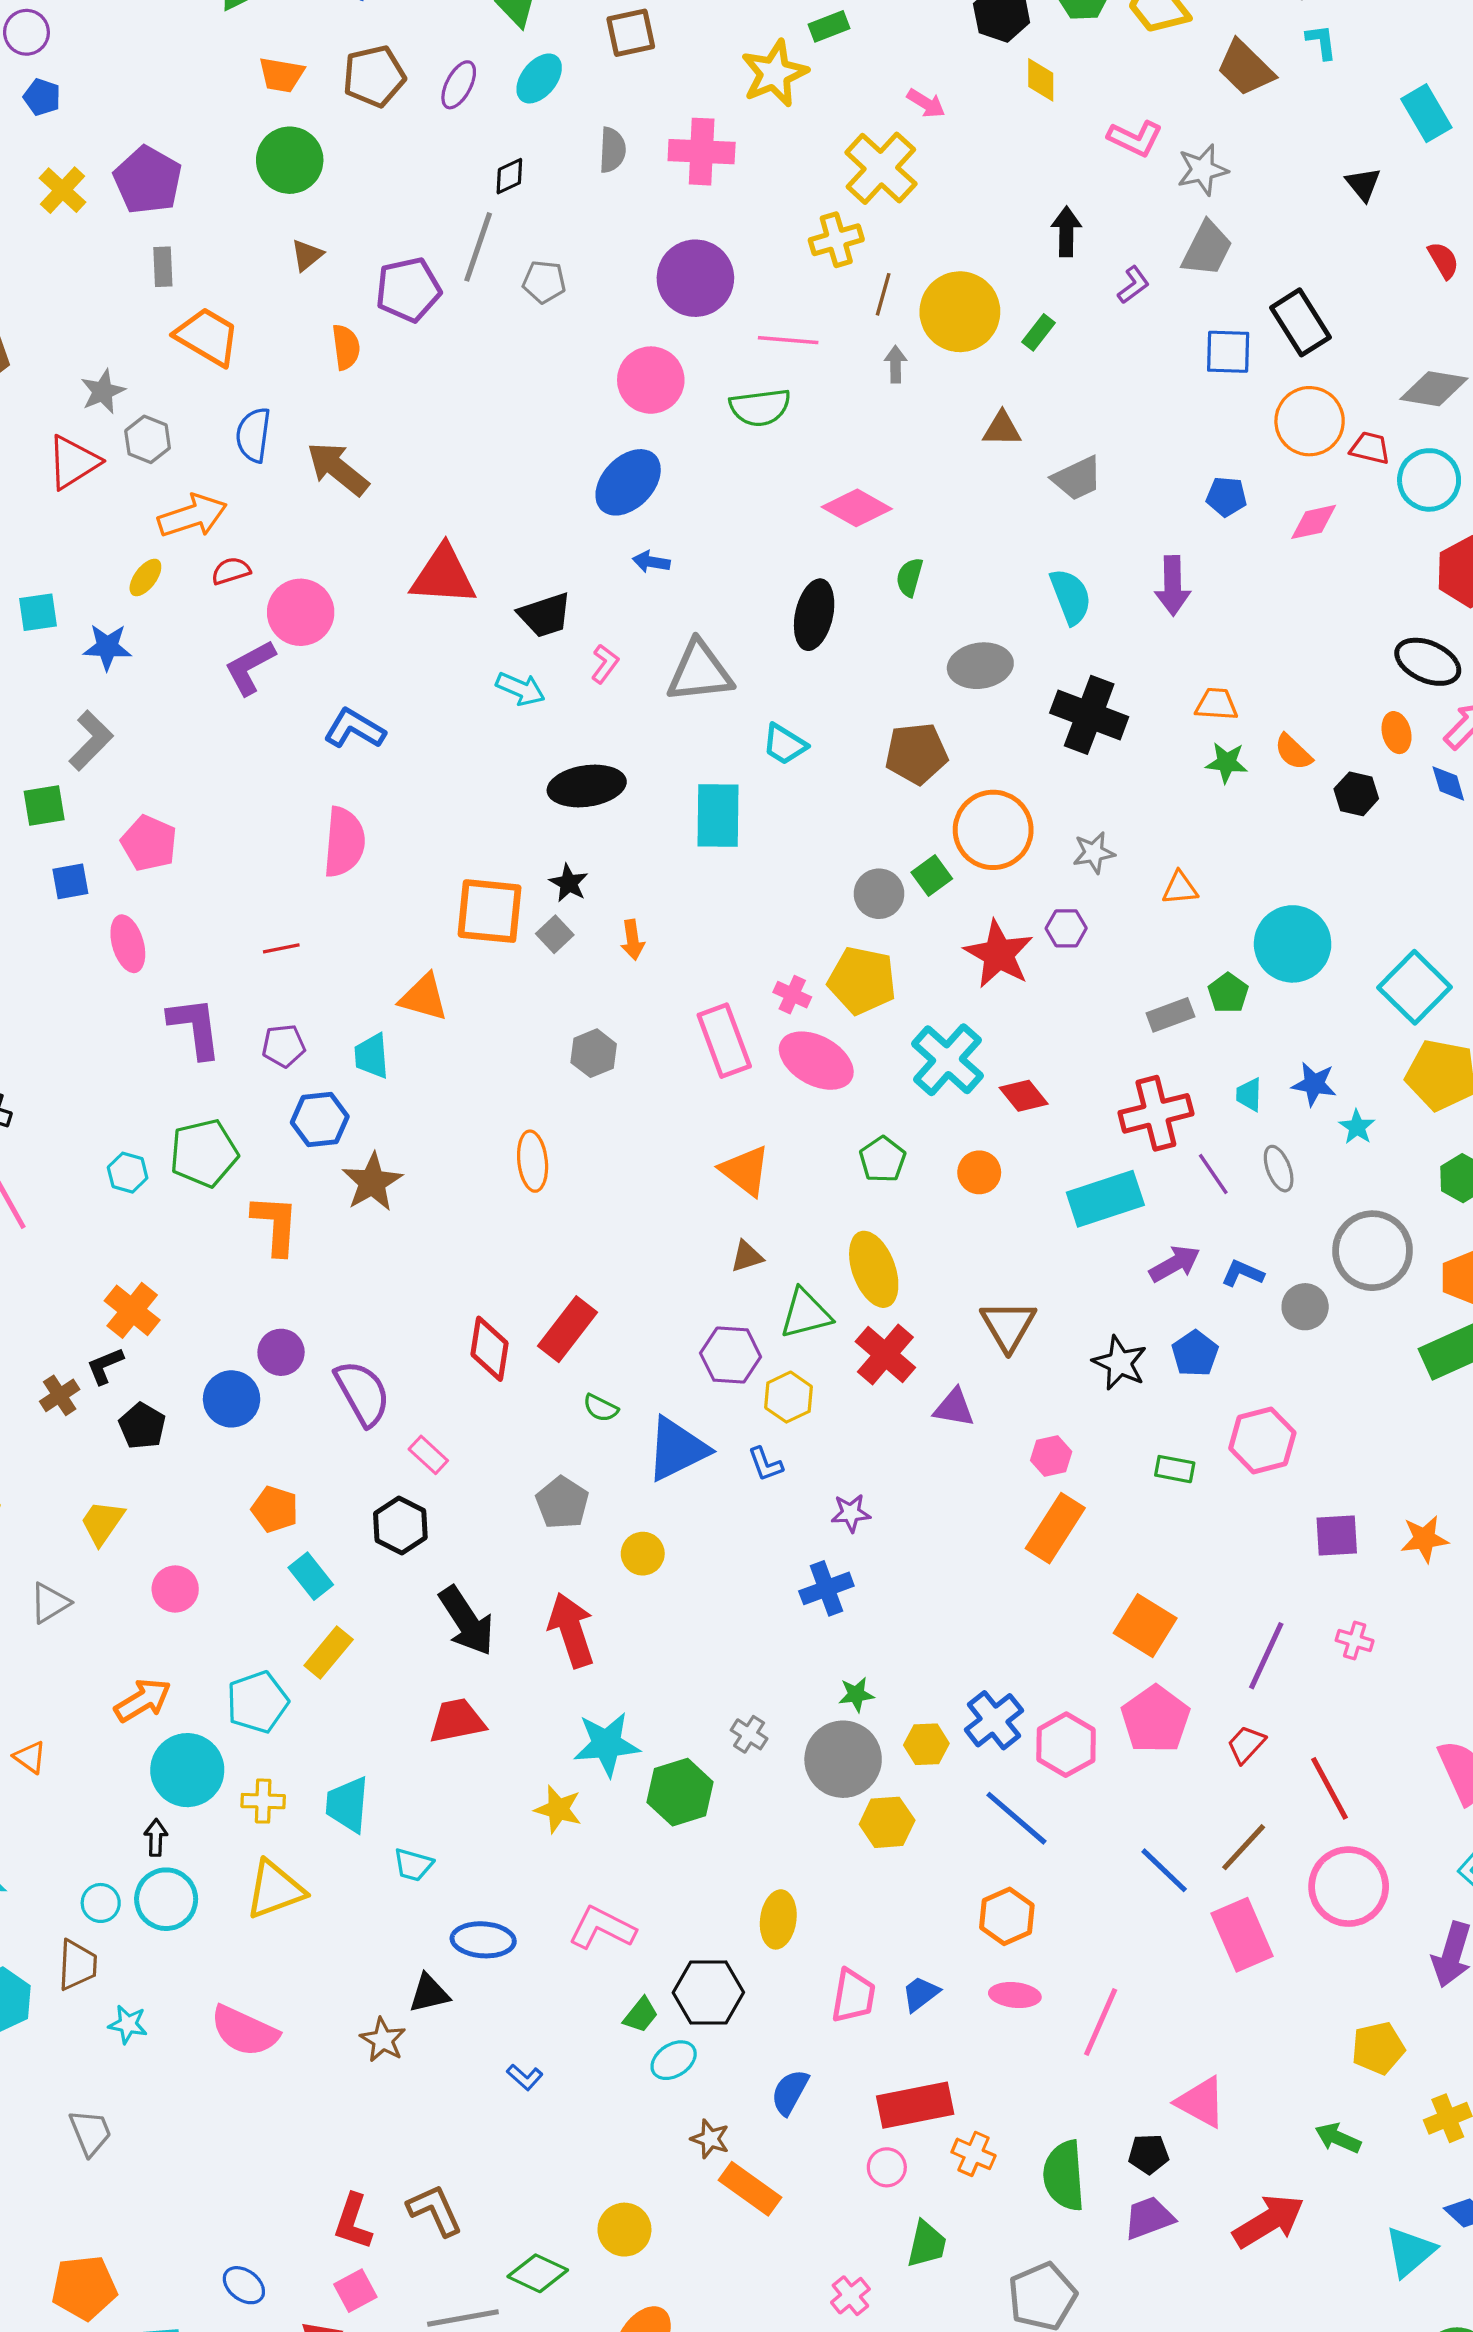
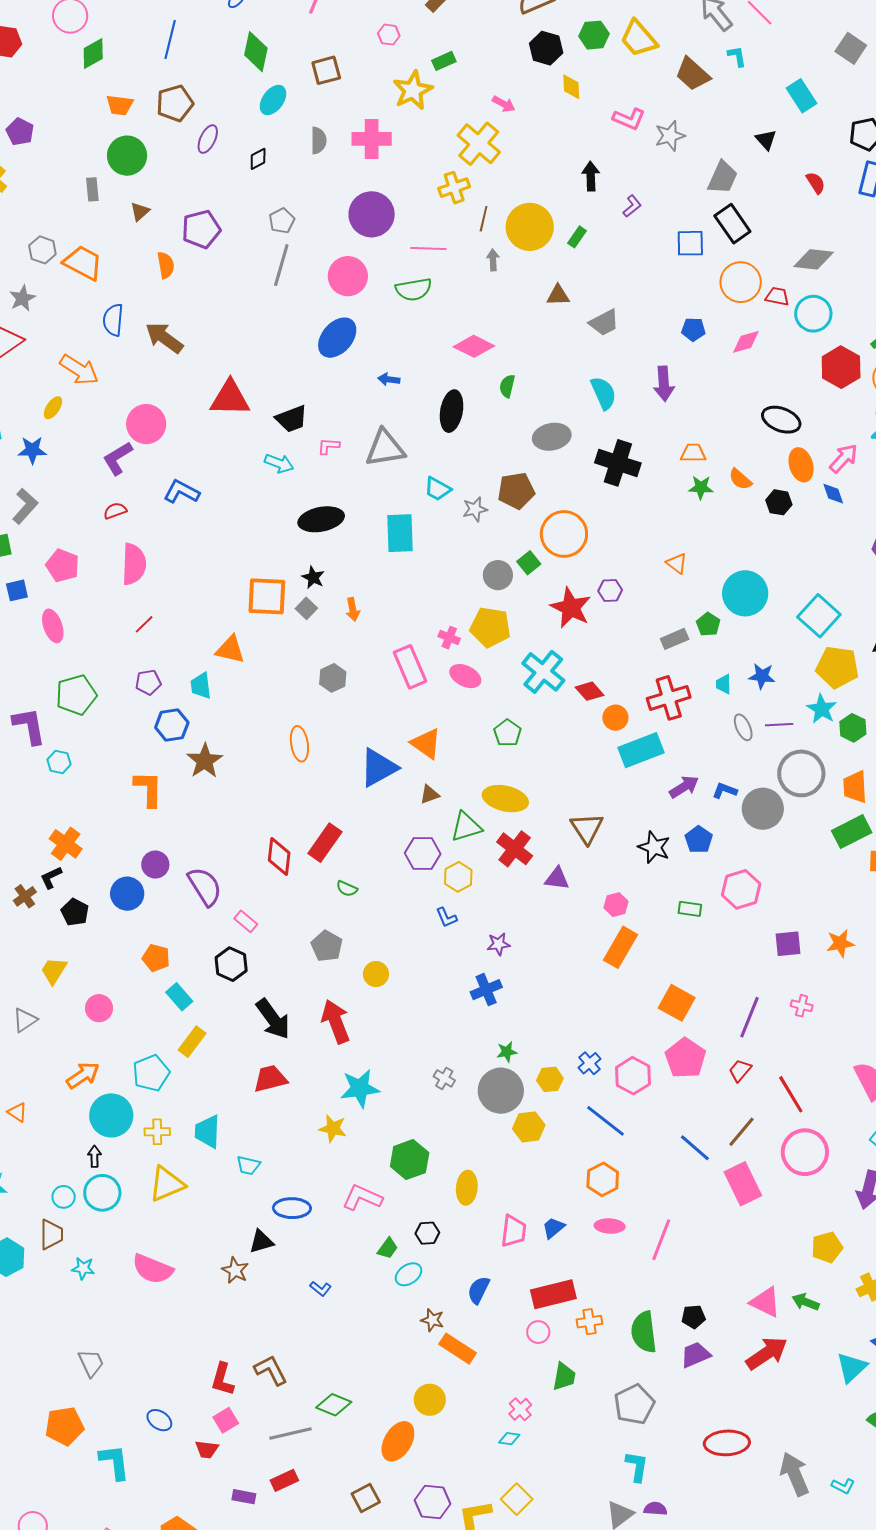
purple ellipse: (459, 85) -> (208, 139), moved
purple pentagon: (148, 180) -> (20, 132), moved, size x0.7
gray line: (478, 247) -> (281, 265), moved
gray trapezoid: (1207, 249) -> (723, 177), moved
gray rectangle: (163, 267) -> (92, 189), moved
gray pentagon: (544, 282) -> (282, 221), turned -30
gray hexagon: (148, 439) -> (42, 250), moved
orange arrow: (192, 516) -> (79, 370), turned 54
blue arrow: (651, 562) -> (389, 379), moved
red semicircle: (231, 571) -> (115, 511), moved
black ellipse: (1428, 662) -> (781, 420), moved
pink L-shape: (605, 664) -> (329, 446), turned -120
orange ellipse: (1397, 733) -> (801, 465), size x1.4
pink semicircle: (344, 842) -> (134, 564), moved
gray star: (1094, 853) -> (475, 509), moved
orange triangle: (1180, 888) -> (677, 563), turned 45
red line: (281, 948) -> (144, 624), turned -30
purple L-shape: (195, 1027) -> (29, 726), moved
pink ellipse: (816, 1061) -> (465, 676), size x0.7
cyan star: (1357, 1127) -> (822, 709), moved, size x1.4
green pentagon: (204, 1153) -> (76, 695), moved
orange circle: (979, 1172) -> (615, 718), moved
purple line: (1213, 1174) -> (779, 725), moved, turned -56
yellow ellipse: (874, 1269) -> (505, 799), turned -54
gray circle: (1305, 1307) -> (763, 809), size x1.5
blue triangle: (677, 1449) -> (378, 768), moved
blue cross: (994, 1720) -> (589, 1063), size x0.7
green hexagon: (680, 1792) -> (410, 1160), moved
black hexagon: (708, 1992) -> (427, 1233), size x0.6
pink triangle: (1201, 2102) -> (765, 1302), moved
gray trapezoid: (90, 2132) -> (91, 1363), moved
orange cross: (974, 2154) -> (589, 1322), turned -30
yellow circle: (624, 2230) -> (430, 1400), moved

